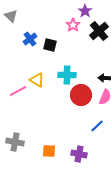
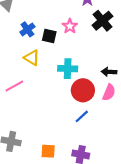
pink star: (73, 25) -> (70, 26), moved
yellow triangle: (37, 80) -> (32, 58), moved
blue line: (97, 126) -> (82, 116), moved

